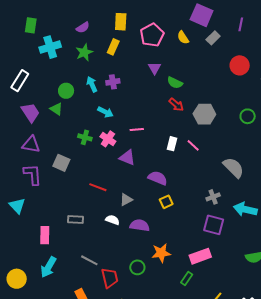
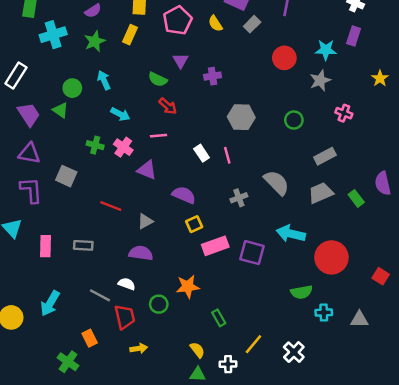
purple cross: (113, 82) -> (213, 76), moved
green semicircle: (175, 83) -> (158, 79), moved
red arrow: (176, 105) -> (168, 106), moved
white rectangle: (172, 144) -> (202, 153), turned -48
pink line: (193, 145) -> (227, 155), turned 32
gray cross: (213, 197) -> (239, 198), moved
white semicircle: (112, 220) -> (127, 284), moved
purple semicircle: (140, 225) -> (141, 253), moved
pink rectangle: (45, 235) -> (45, 246), moved
pink rectangle: (200, 256) -> (215, 246), moved
green rectangle: (187, 278) -> (219, 318), turned -64

